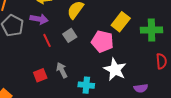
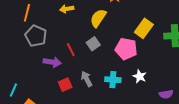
purple arrow: (39, 19) -> (52, 62), moved
white star: (115, 69) -> (140, 76), size x0.6
cyan cross: (86, 85) -> (113, 80), moved

